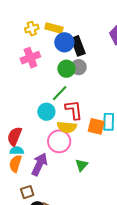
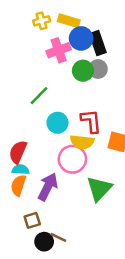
pink cross: (30, 58) -> (59, 50), moved
green line: (60, 93) -> (39, 96), moved
green triangle: (82, 165) -> (99, 189), size x1.6

